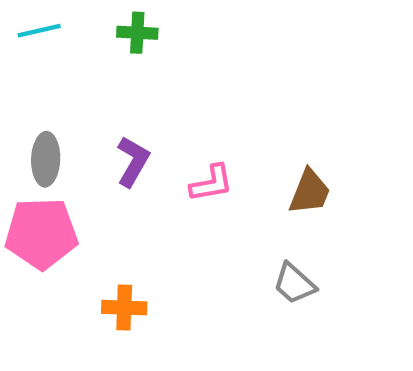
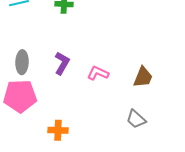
pink L-shape: (211, 183) -> (98, 73), turned -145

